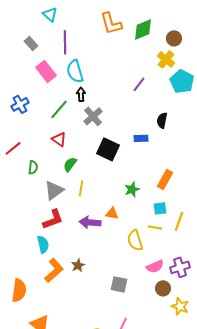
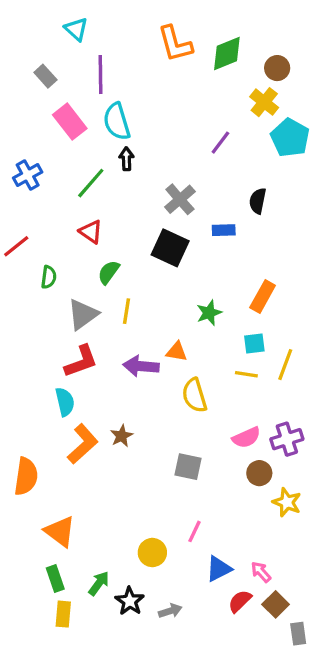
gray cross: (93, 116) -> (180, 199), moved
yellow semicircle: (135, 240) -> (194, 395), moved

